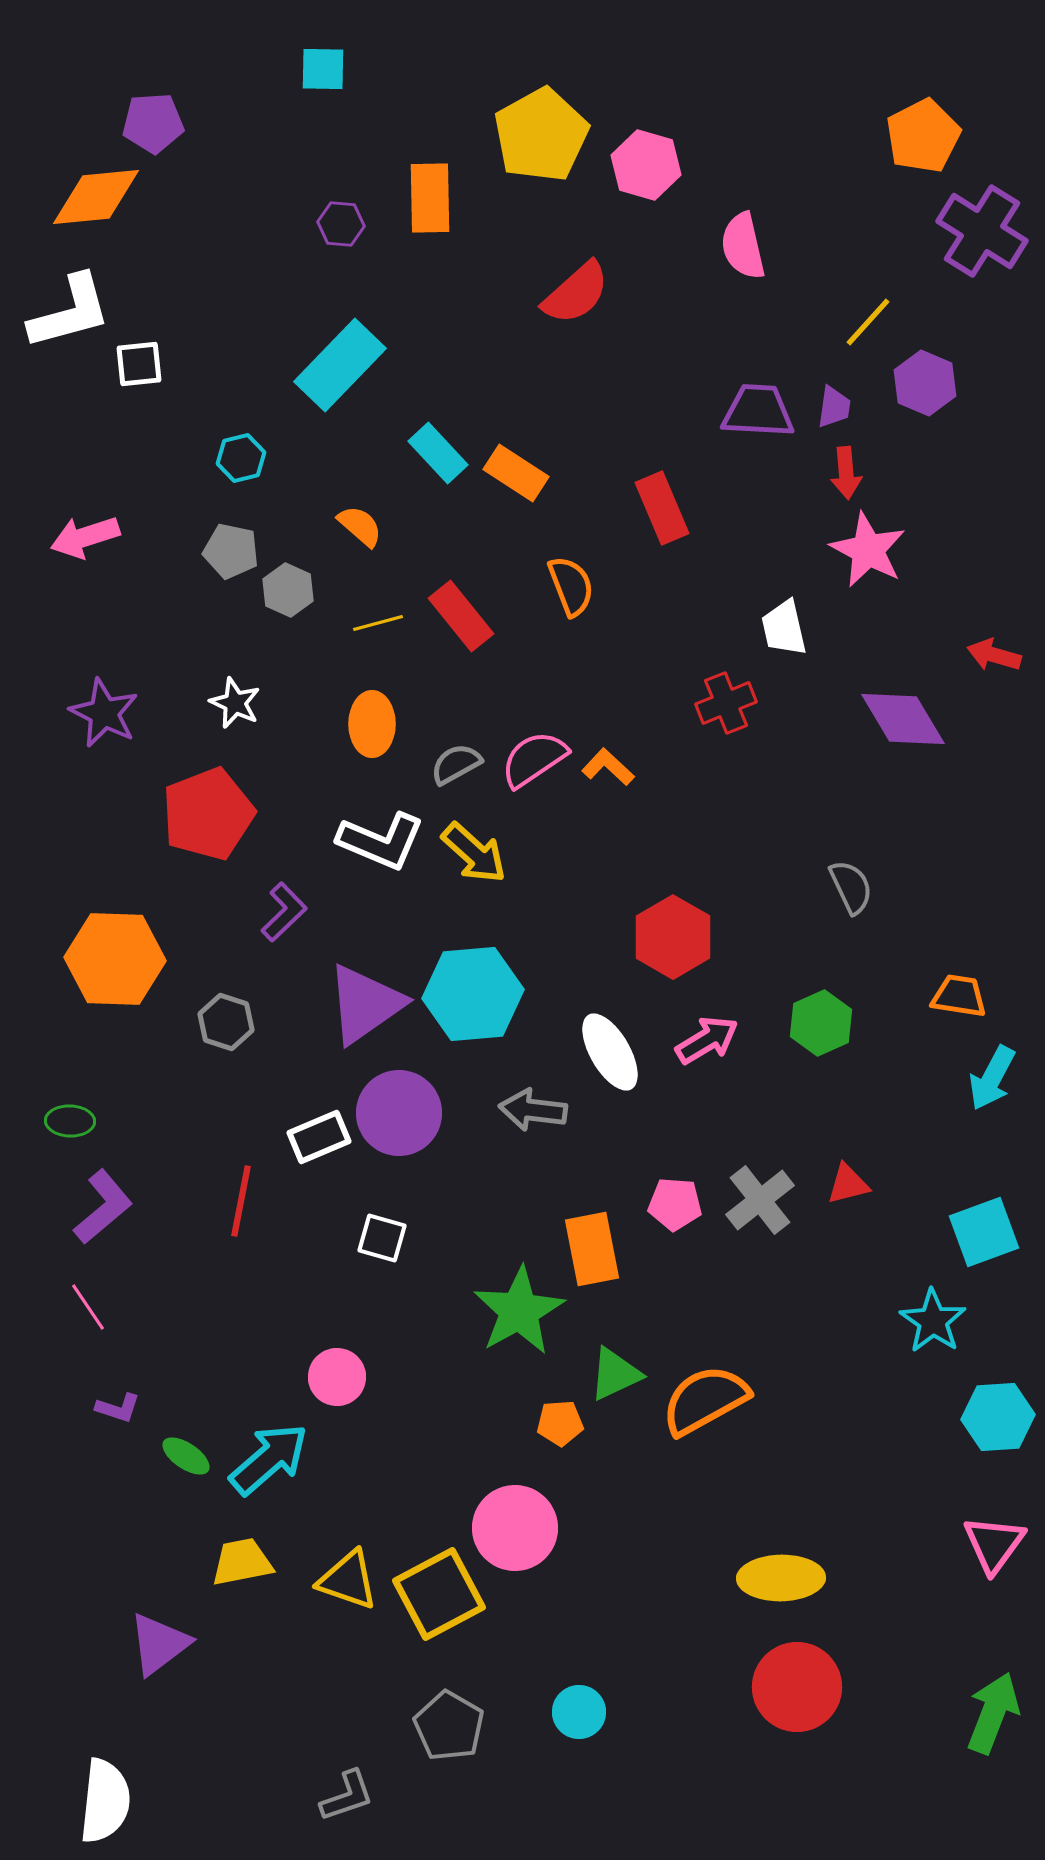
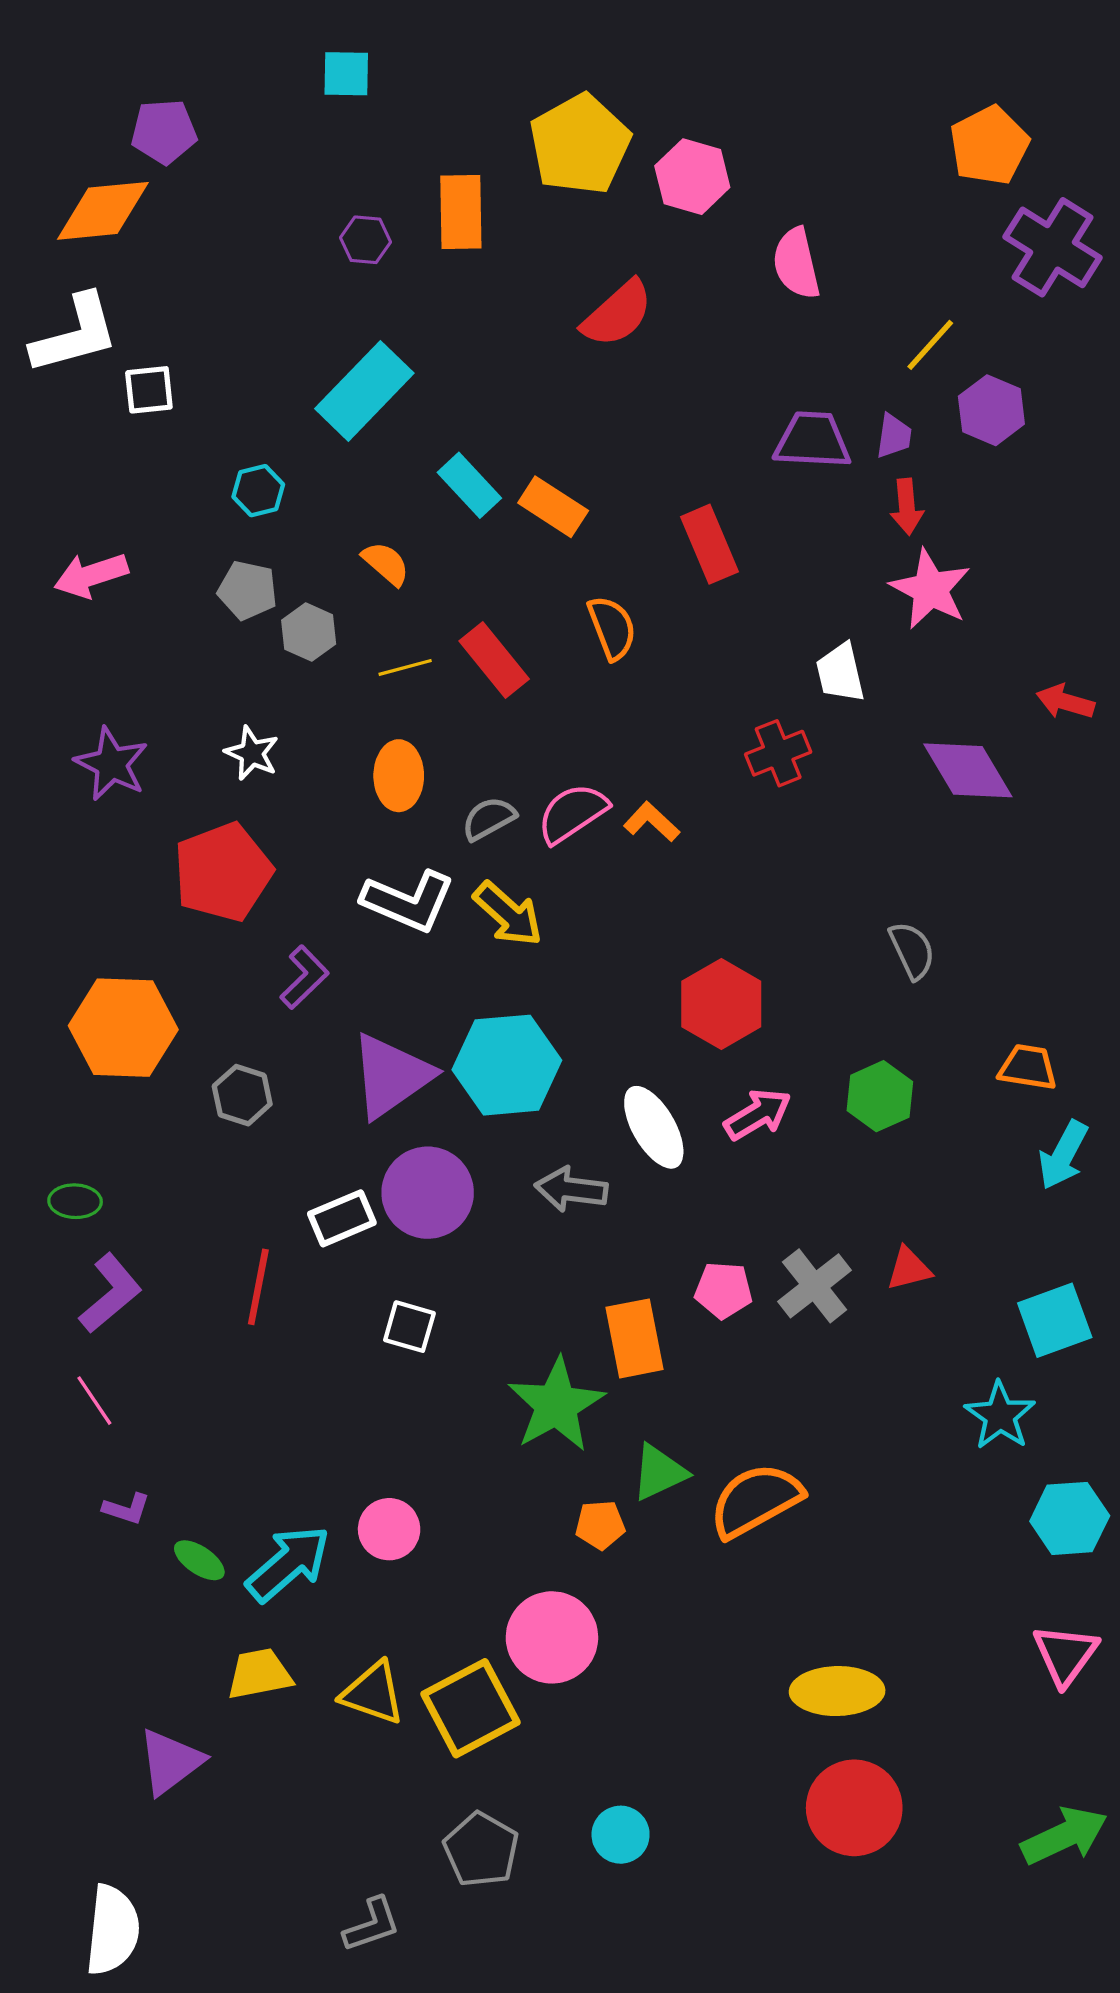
pink circle: (337, 1377) -> (389, 1529), moved
green arrow: (993, 1713) -> (1064, 1836), turned 44

